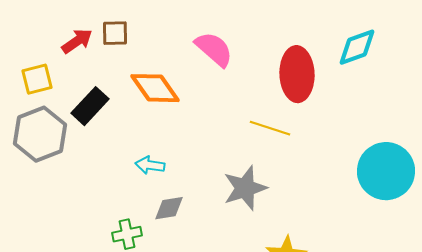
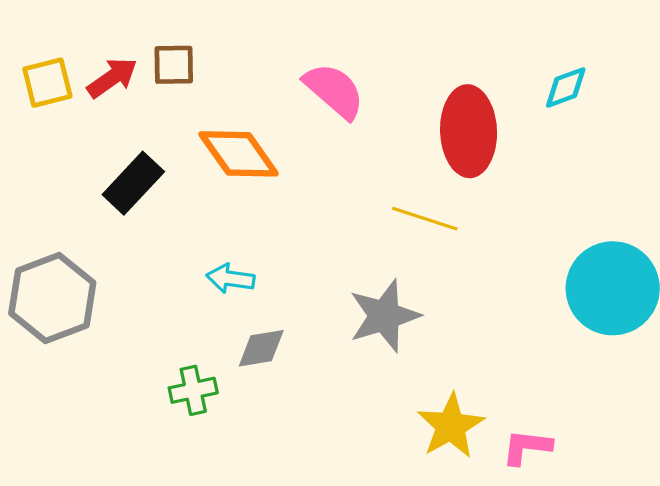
cyan diamond: (357, 47) -> (566, 87), size x0.7
yellow square: (37, 79) -> (47, 83), moved
gray hexagon: (40, 134) -> (52, 298), moved

